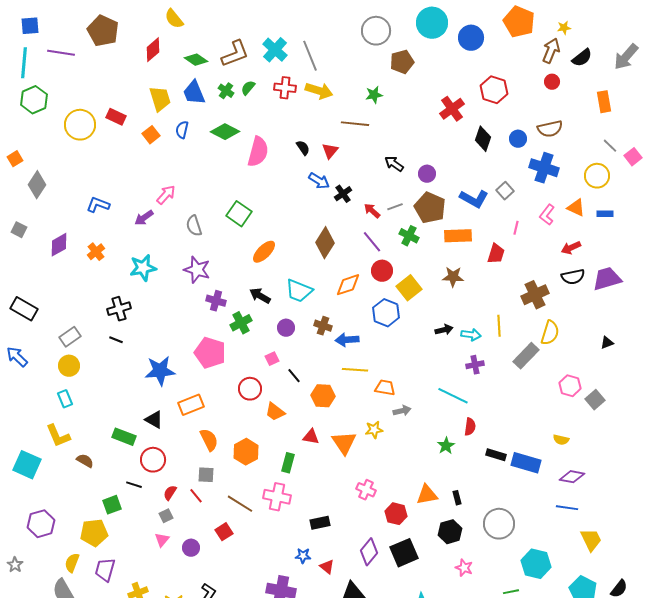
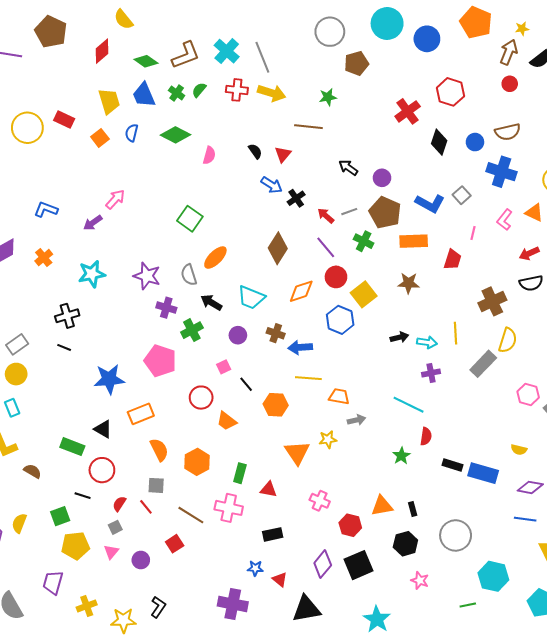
pink semicircle: (258, 152) -> (209, 155), size x0.6
gray semicircle: (194, 226) -> (189, 275), moved
red triangle: (311, 437) -> (269, 489), moved
yellow pentagon: (94, 533) -> (75, 546), moved
yellow semicircle: (72, 563) -> (19, 523), moved

